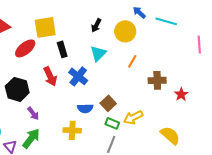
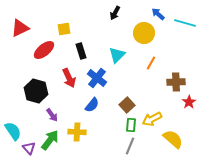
black arrow: (96, 25) -> (115, 13), moved
yellow square: (45, 27) -> (64, 29), size x0.6
red star: (181, 94) -> (189, 102), moved
blue semicircle: (85, 108) -> (92, 105), moved, turned -49
green rectangle: (112, 123) -> (131, 125), turned 72
yellow cross: (72, 130) -> (77, 132), moved
yellow semicircle: (170, 135) -> (173, 139), moved

